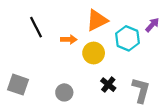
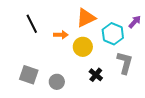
gray square: (18, 85) -> (29, 75), moved
gray L-shape: (141, 90) -> (125, 63), moved

